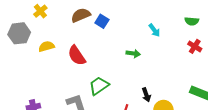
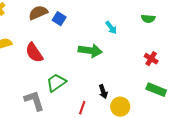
red cross: (195, 46) -> (151, 59), moved
green arrow: (133, 53) -> (90, 51), size x1.6

